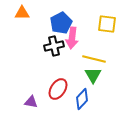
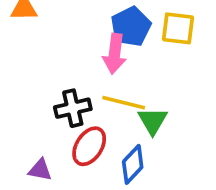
blue pentagon: (61, 23) -> (131, 27), moved
black cross: (54, 46) -> (73, 108), moved
yellow line: (94, 59) -> (124, 103), moved

